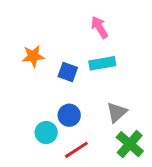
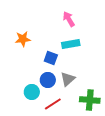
blue square: (68, 72) -> (51, 58), moved
gray triangle: (117, 112) -> (68, 79), moved
green cross: (130, 144) -> (90, 100), turned -36

